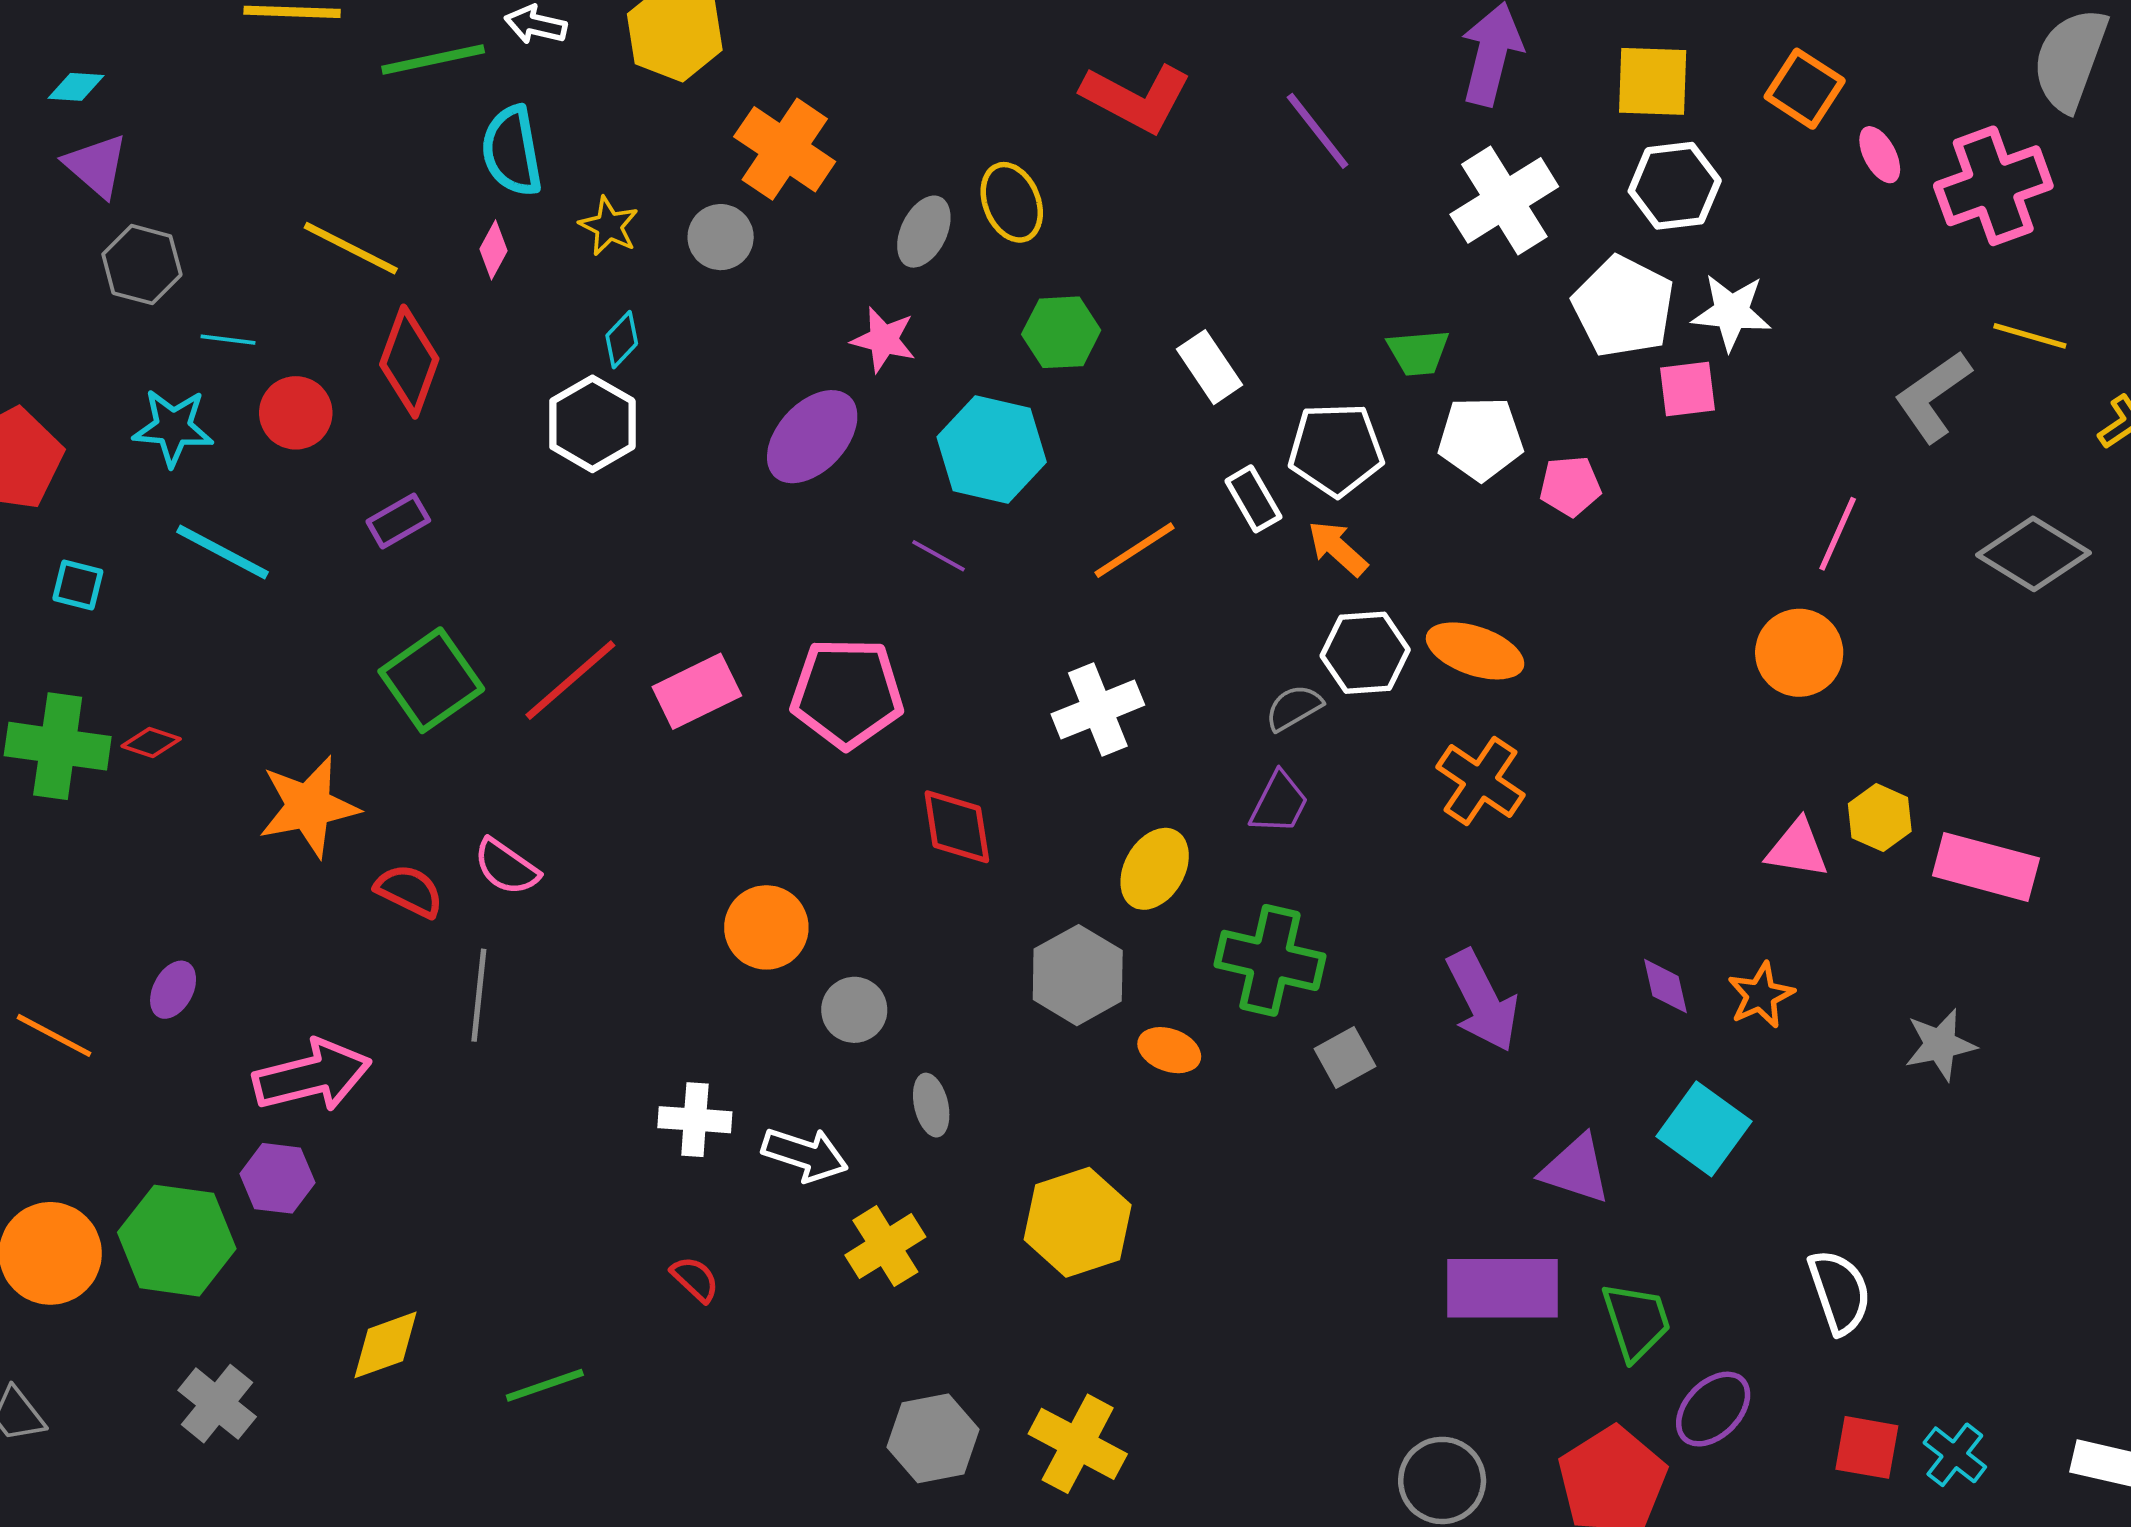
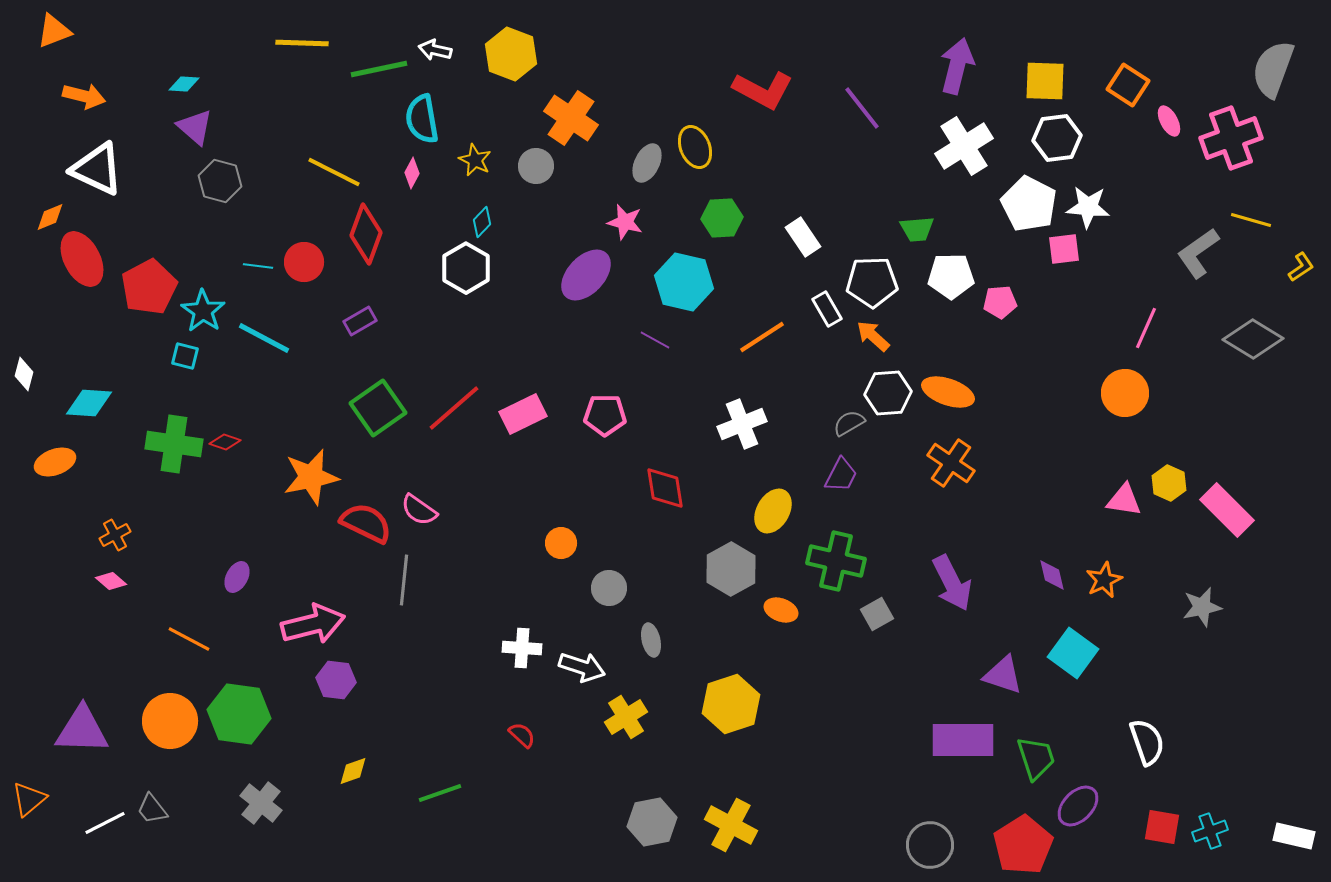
cyan line: (228, 340) -> (258, 266), moved
cyan star: (173, 428) -> (203, 311), moved, turned 30
pink pentagon: (847, 693) -> (605, 415), size x0.7
pink rectangle: (1986, 867) -> (1227, 510), turned 30
red semicircle: (409, 891) -> (366, 523), size x1.4
orange circle: (766, 927) -> (561, 543), size x0.7
orange line: (54, 1035) -> (189, 639), moved
purple hexagon: (277, 1178) -> (336, 680), moved
yellow diamond: (385, 1345) -> (353, 771), size x0.7
cyan cross: (1955, 1455) -> (1210, 831), turned 32

